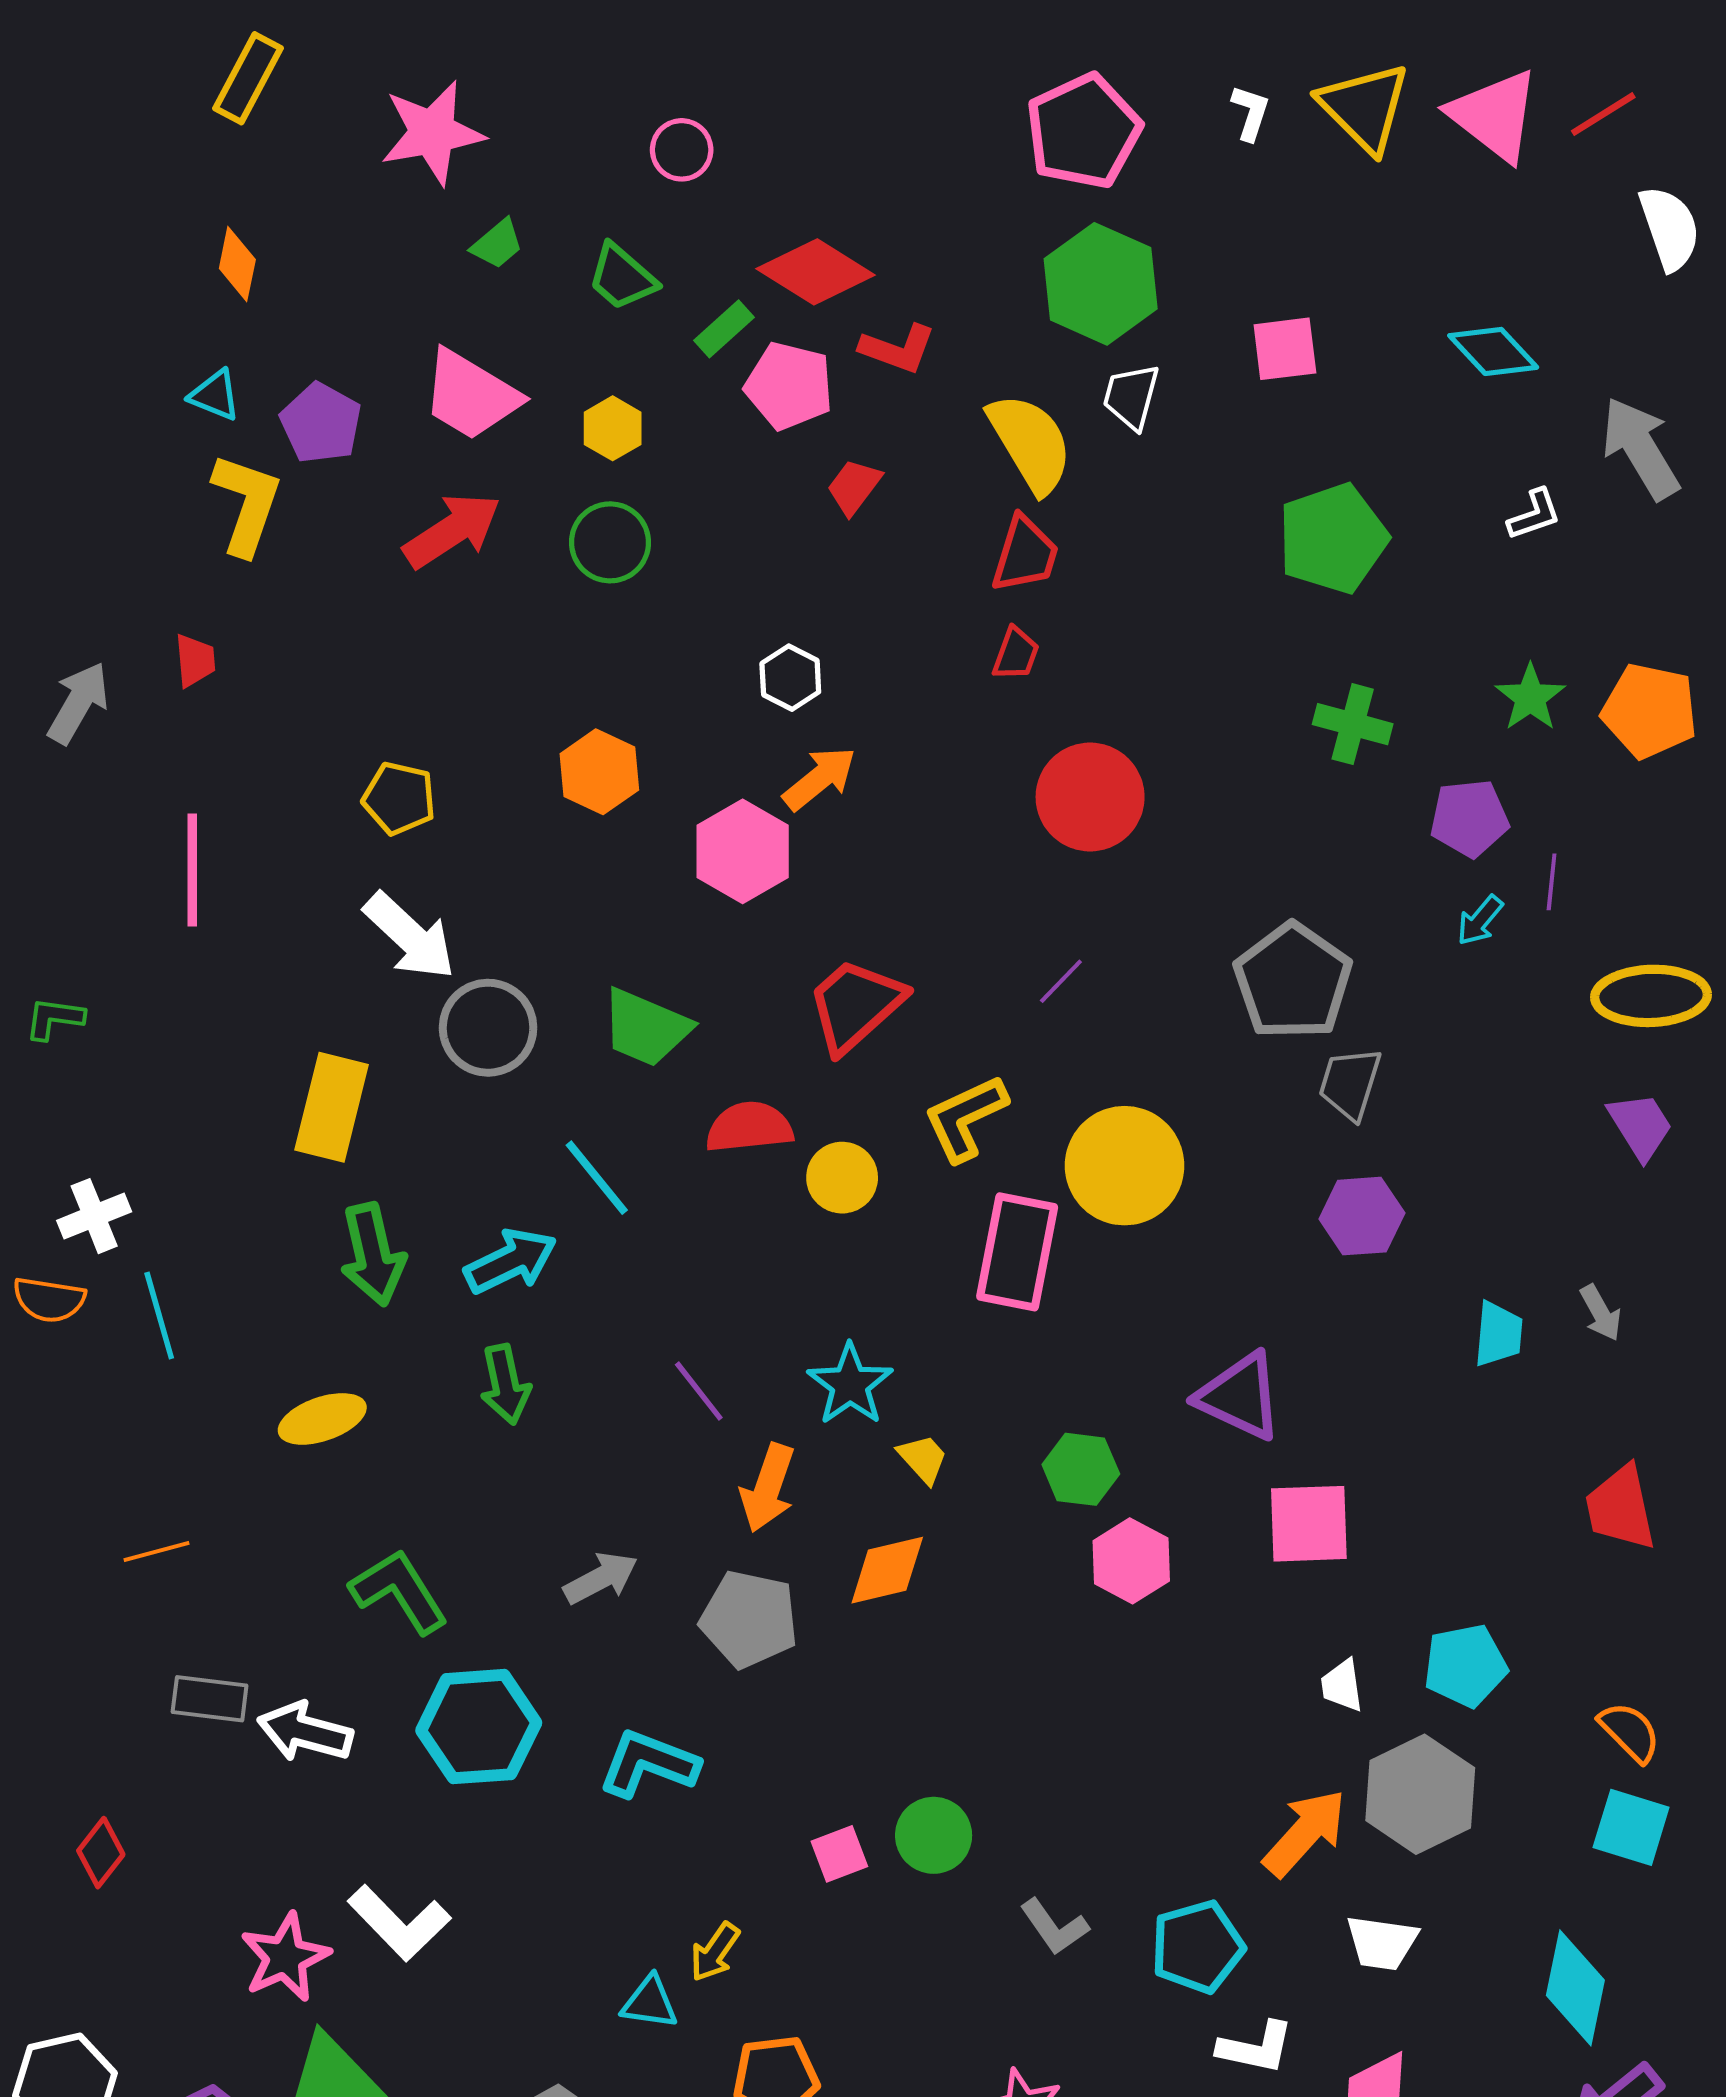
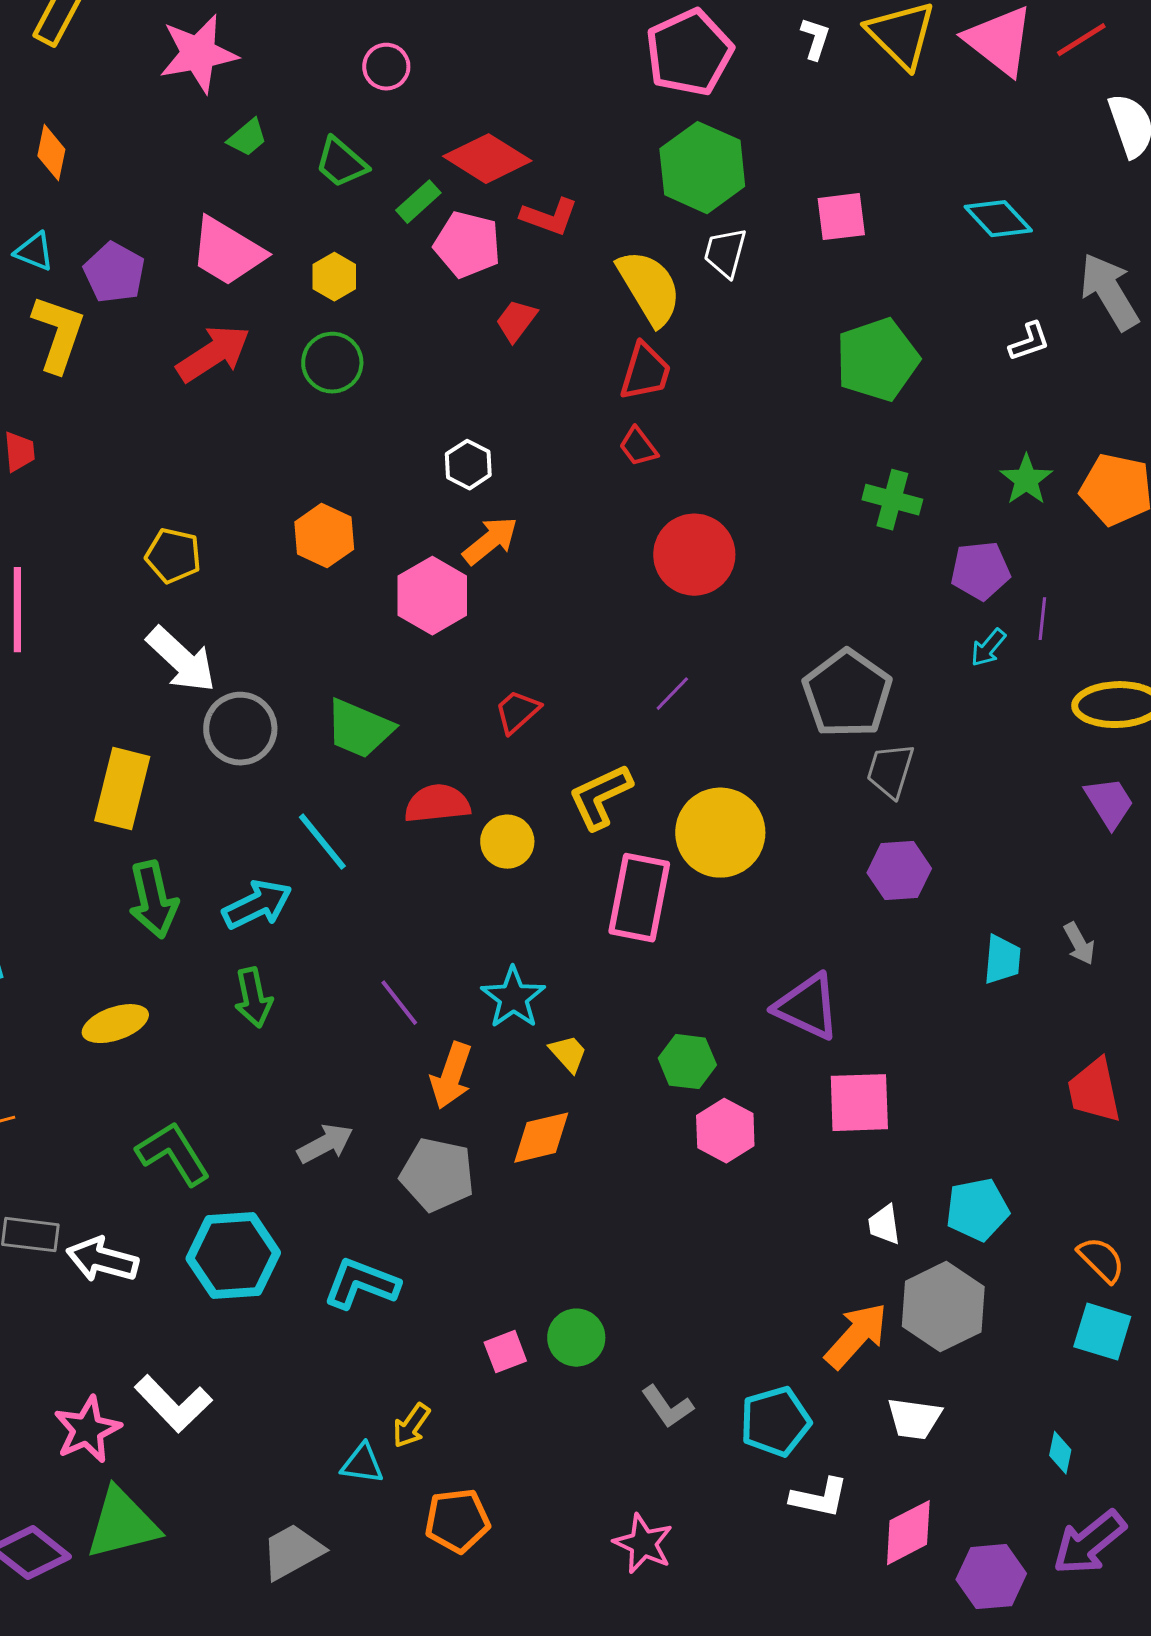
red trapezoid: (1016, 654) -> (638, 447), turned 123
red trapezoid: (855, 1005) -> (517, 712), size x0.6
cyan diamond: (1575, 1988) -> (1060, 1453), size x0.5

